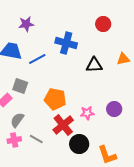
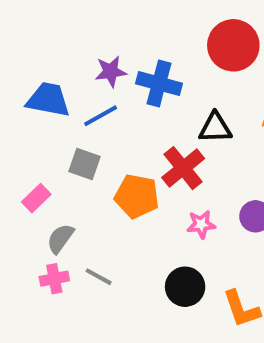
purple star: (26, 24) -> (111, 71), moved
red circle: (103, 24) -> (233, 45), size x1.6
gray square: (20, 86) -> (84, 164), moved
red cross: (63, 125) -> (183, 168), moved

